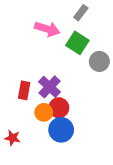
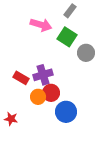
purple cross: (50, 87) -> (43, 75), turned 30
red rectangle: (24, 90) -> (21, 78), turned -70
blue circle: (61, 130) -> (66, 112), moved

